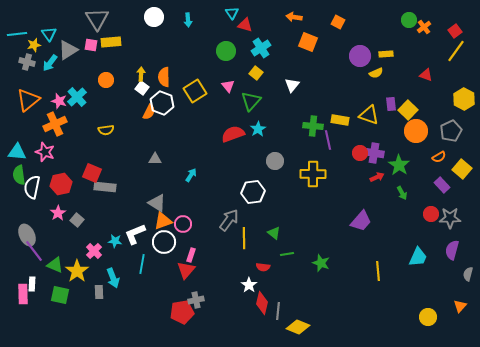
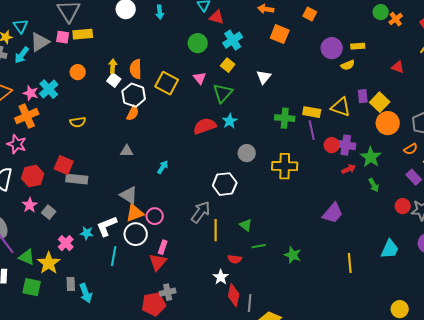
yellow square: (195, 91) -> (167, 83), turned -30
orange semicircle: (149, 112) -> (133, 113), moved
purple line: (328, 140) -> (312, 130), moved
cyan arrow: (113, 278) -> (86, 293), moved

